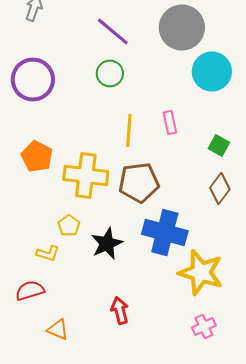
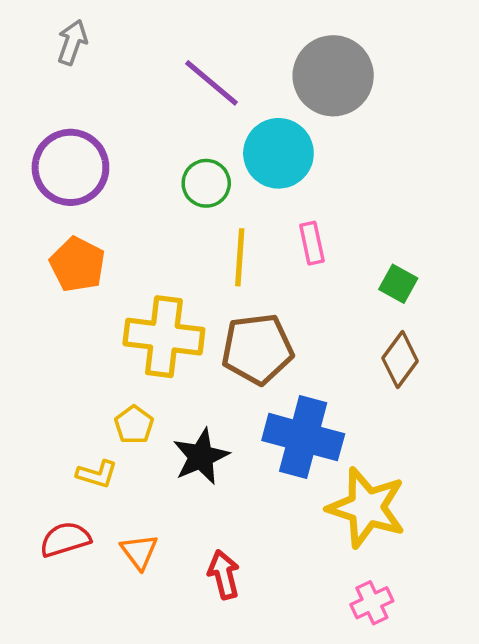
cyan circle: (212, 72) -> (278, 153), moved
green circle: (110, 74) -> (206, 183), moved
orange pentagon: (37, 156) -> (78, 264), moved
orange triangle: (58, 330) -> (139, 552), moved, turned 30

